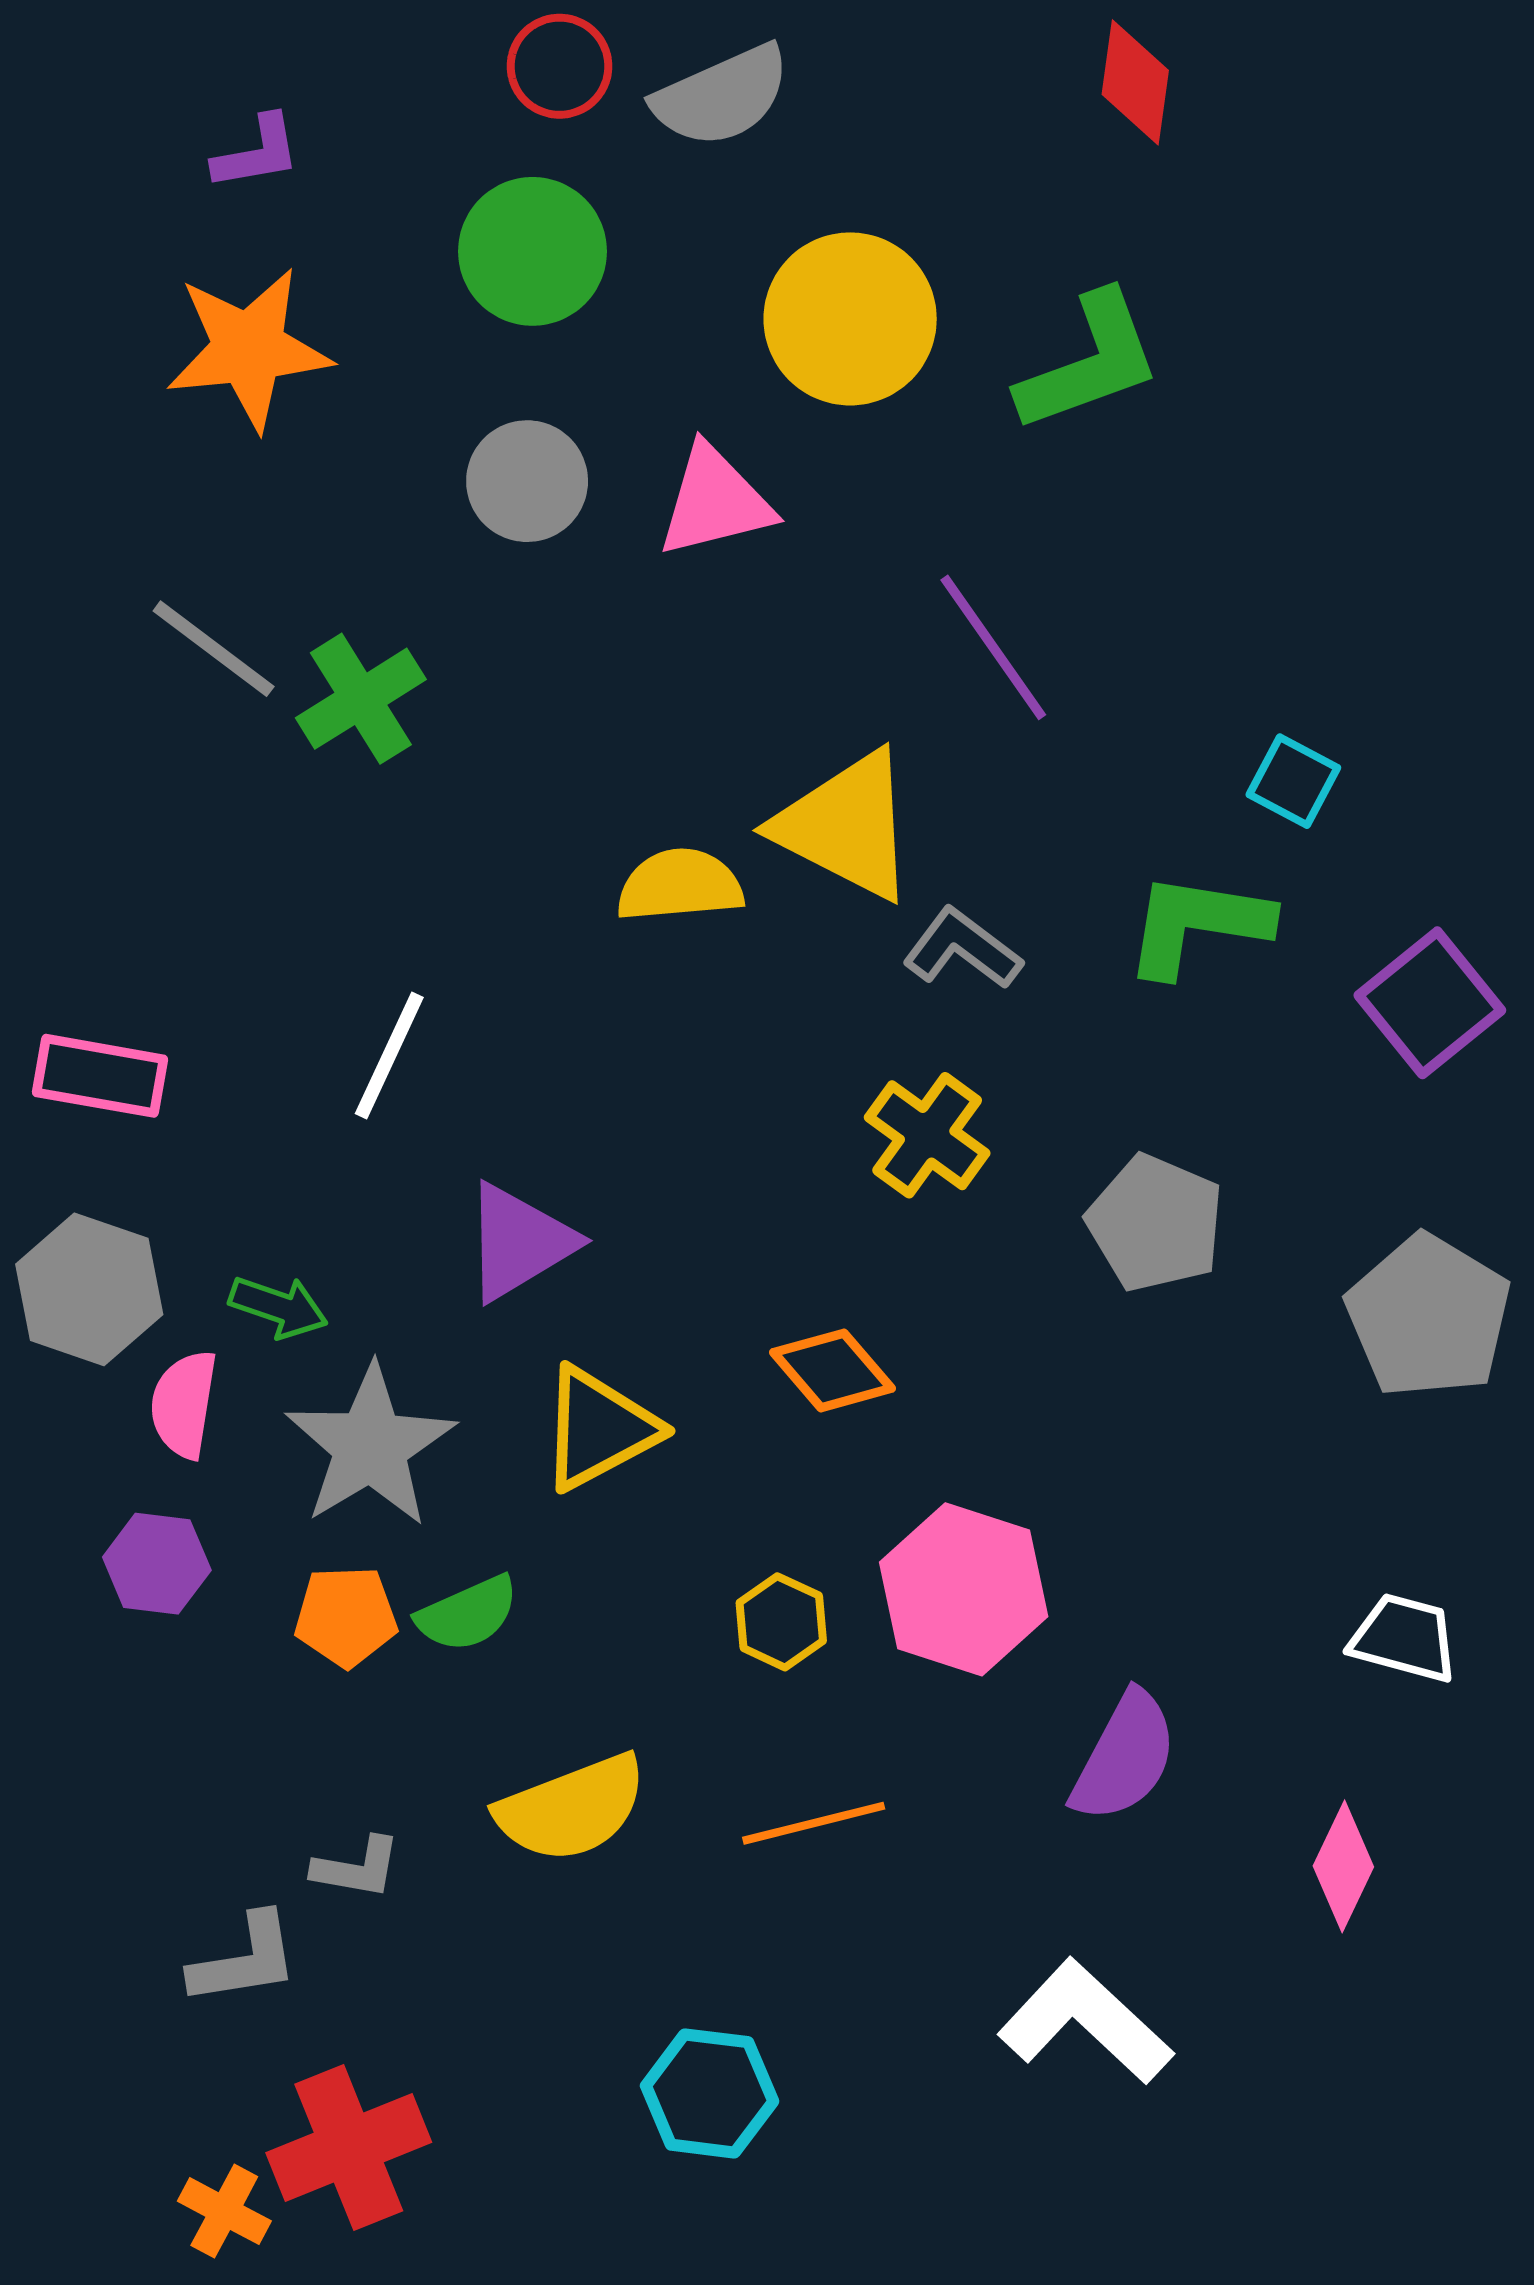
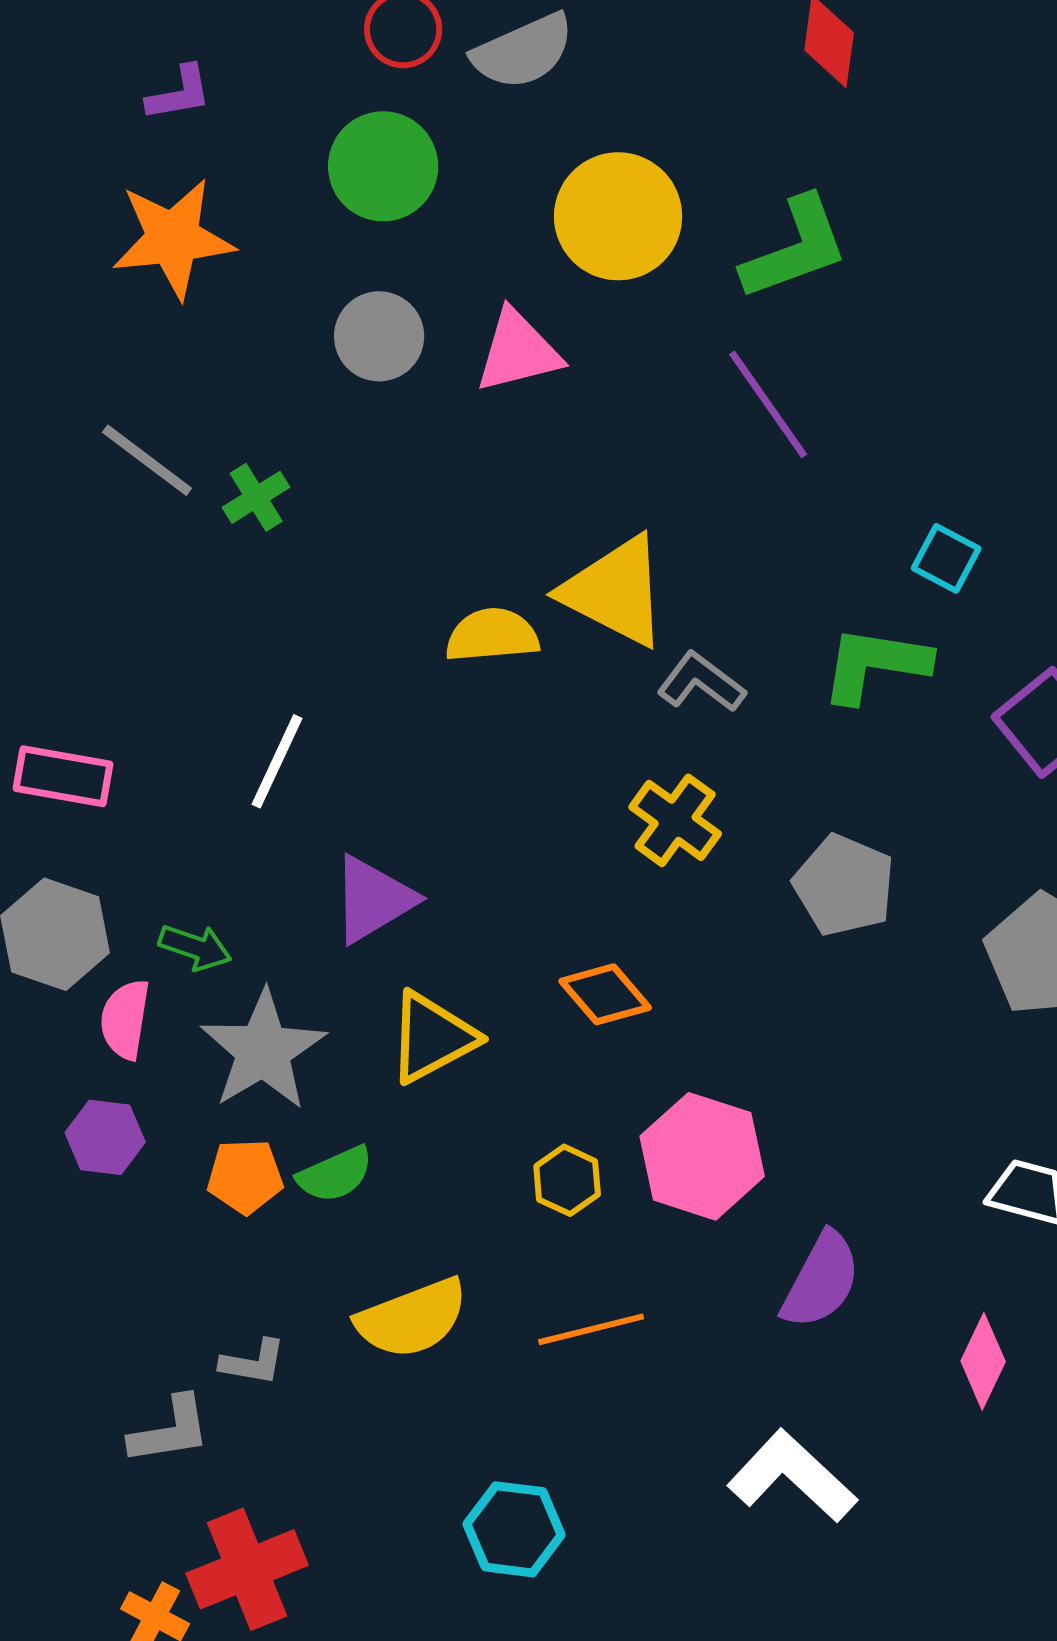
purple line: (993, 647) -> (768, 404), moved
green cross: (361, 699) -> (256, 497), size x0.7

